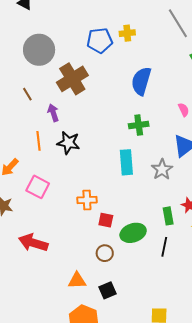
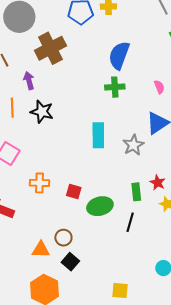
green cross: (139, 125) -> (115, 87), moved
orange cross: (87, 200) -> (40, 183), moved
brown circle: (105, 253) -> (63, 238), moved
black square: (107, 290) -> (70, 262), turned -30

